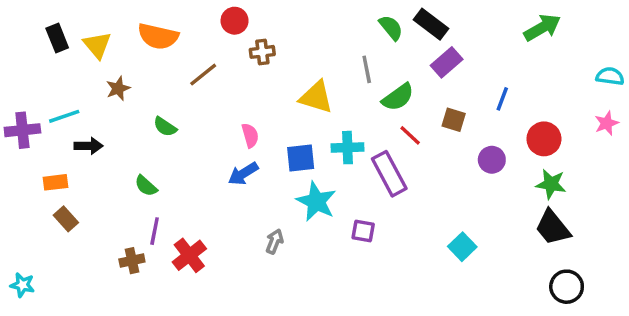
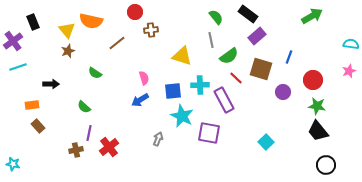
green semicircle: (391, 28) -> (216, 17), moved
yellow triangle: (97, 45) -> (67, 30), moved
cyan line: (64, 116) -> (18, 67), moved
brown square: (454, 120) -> (261, 69), size x1.6
purple cross: (22, 130) -> (13, 41), moved, turned -30
purple square: (363, 231) -> (209, 133), size x1.6

